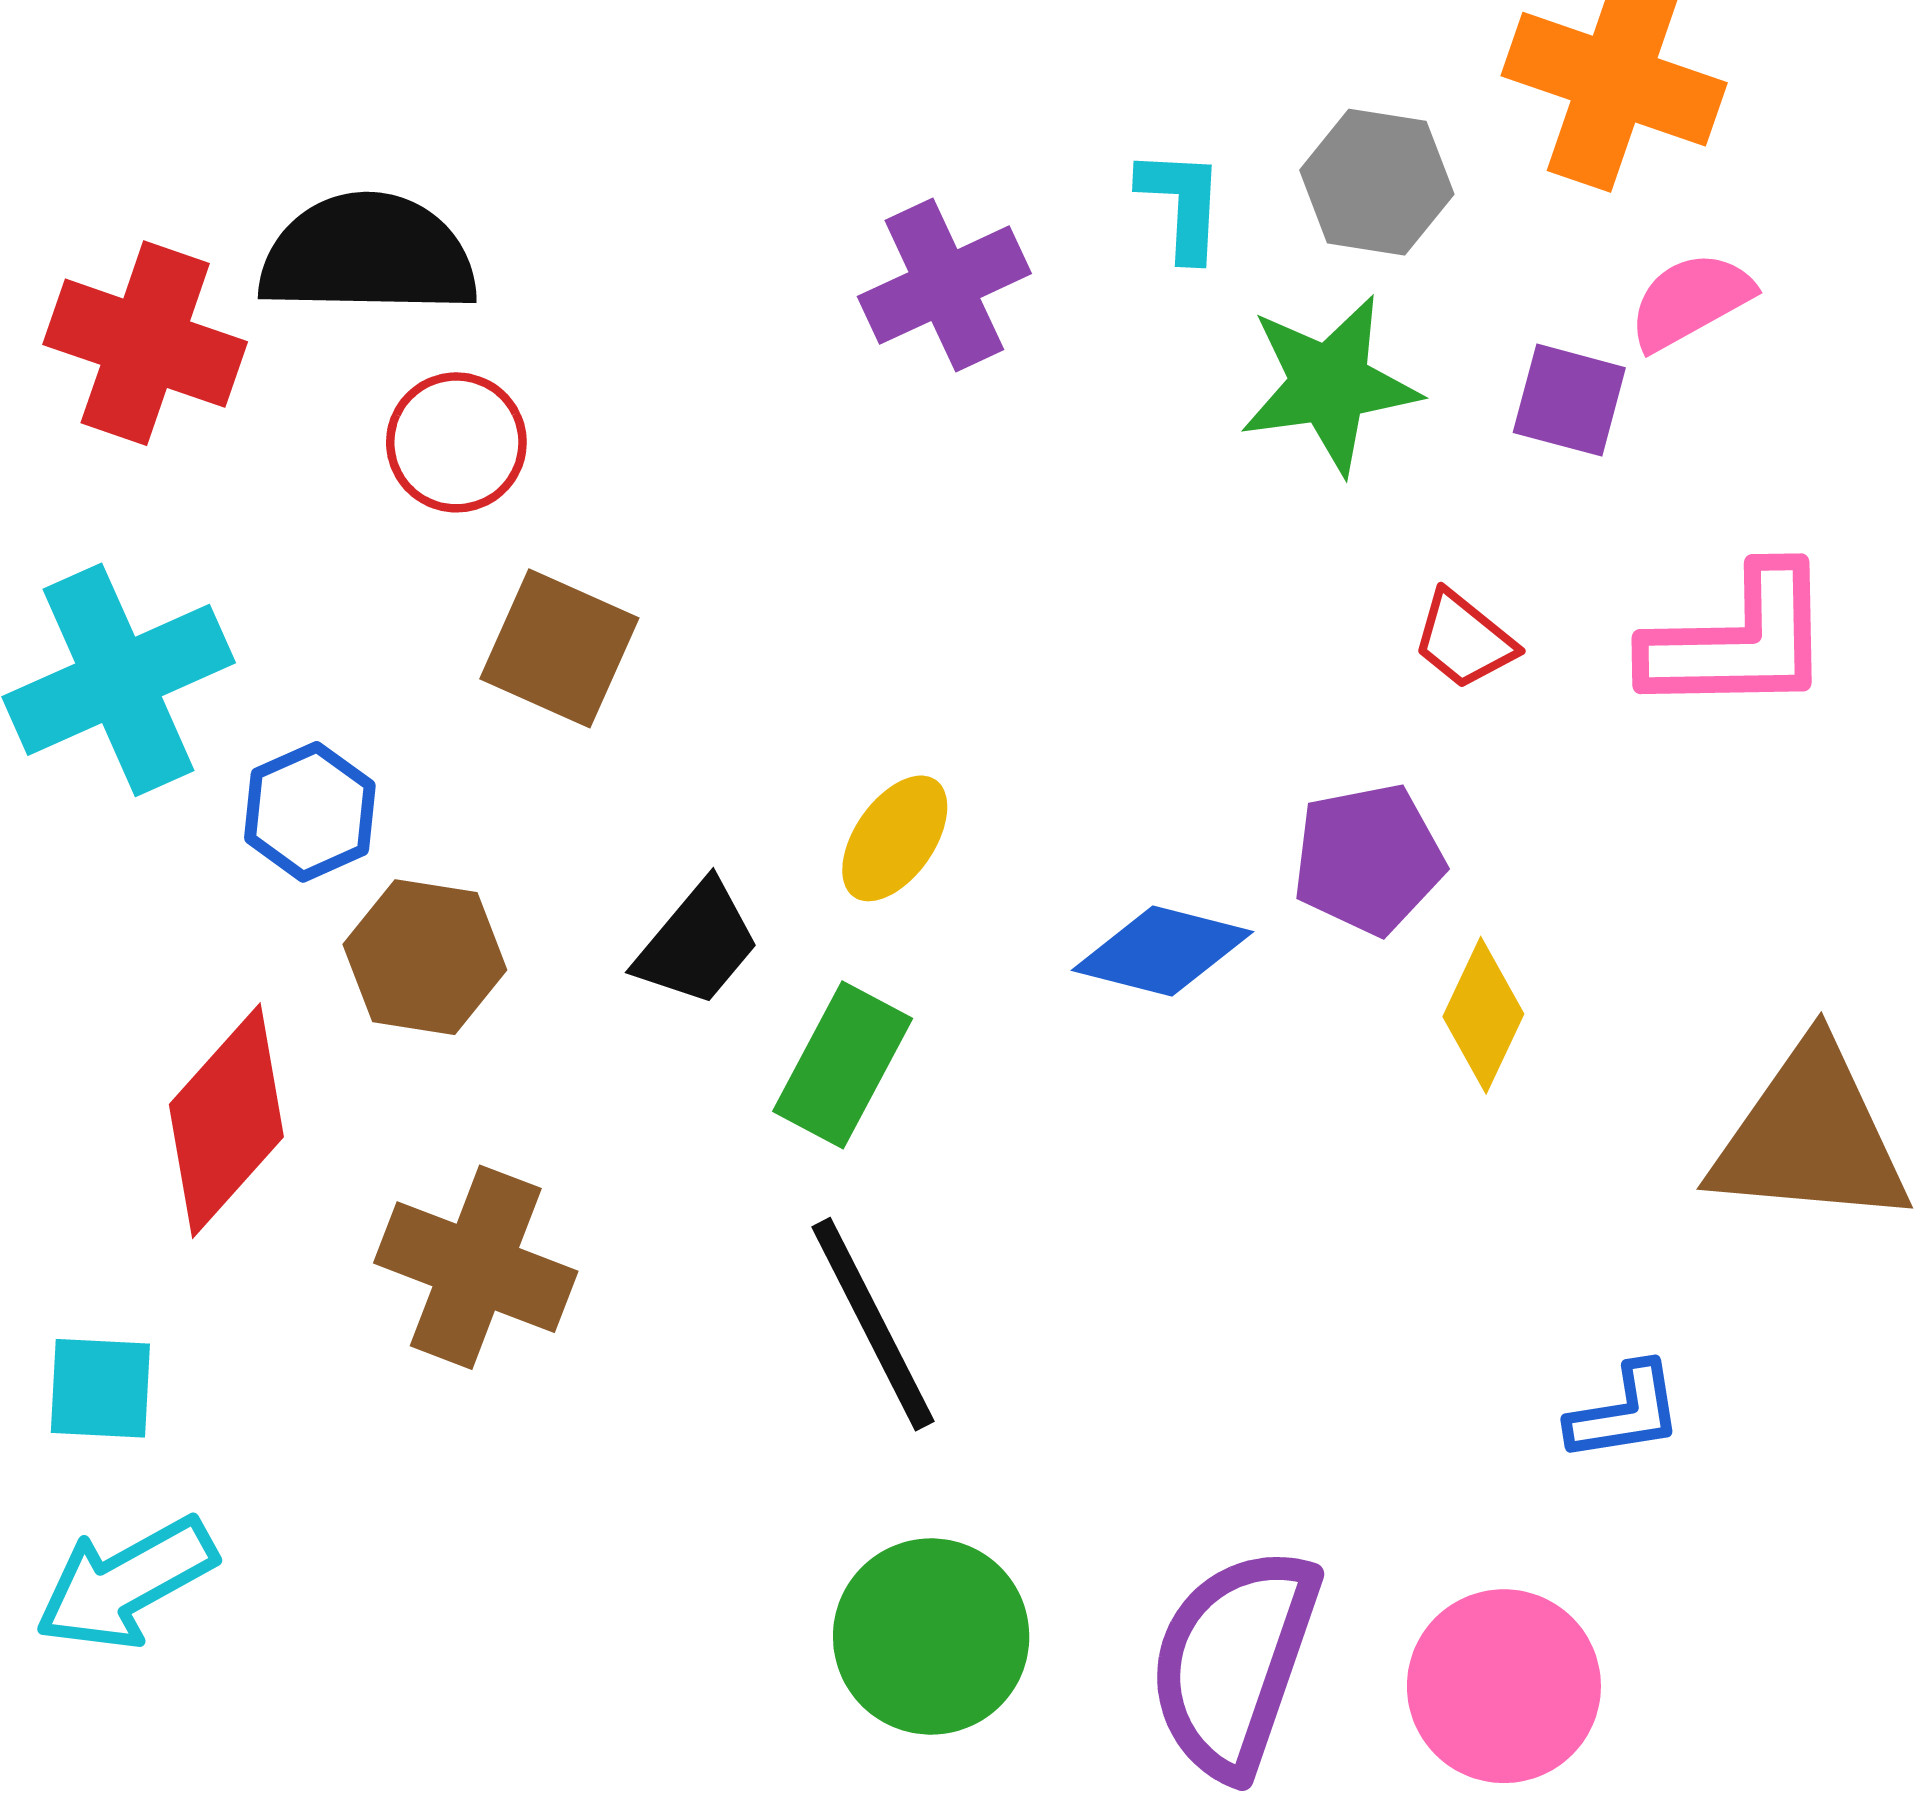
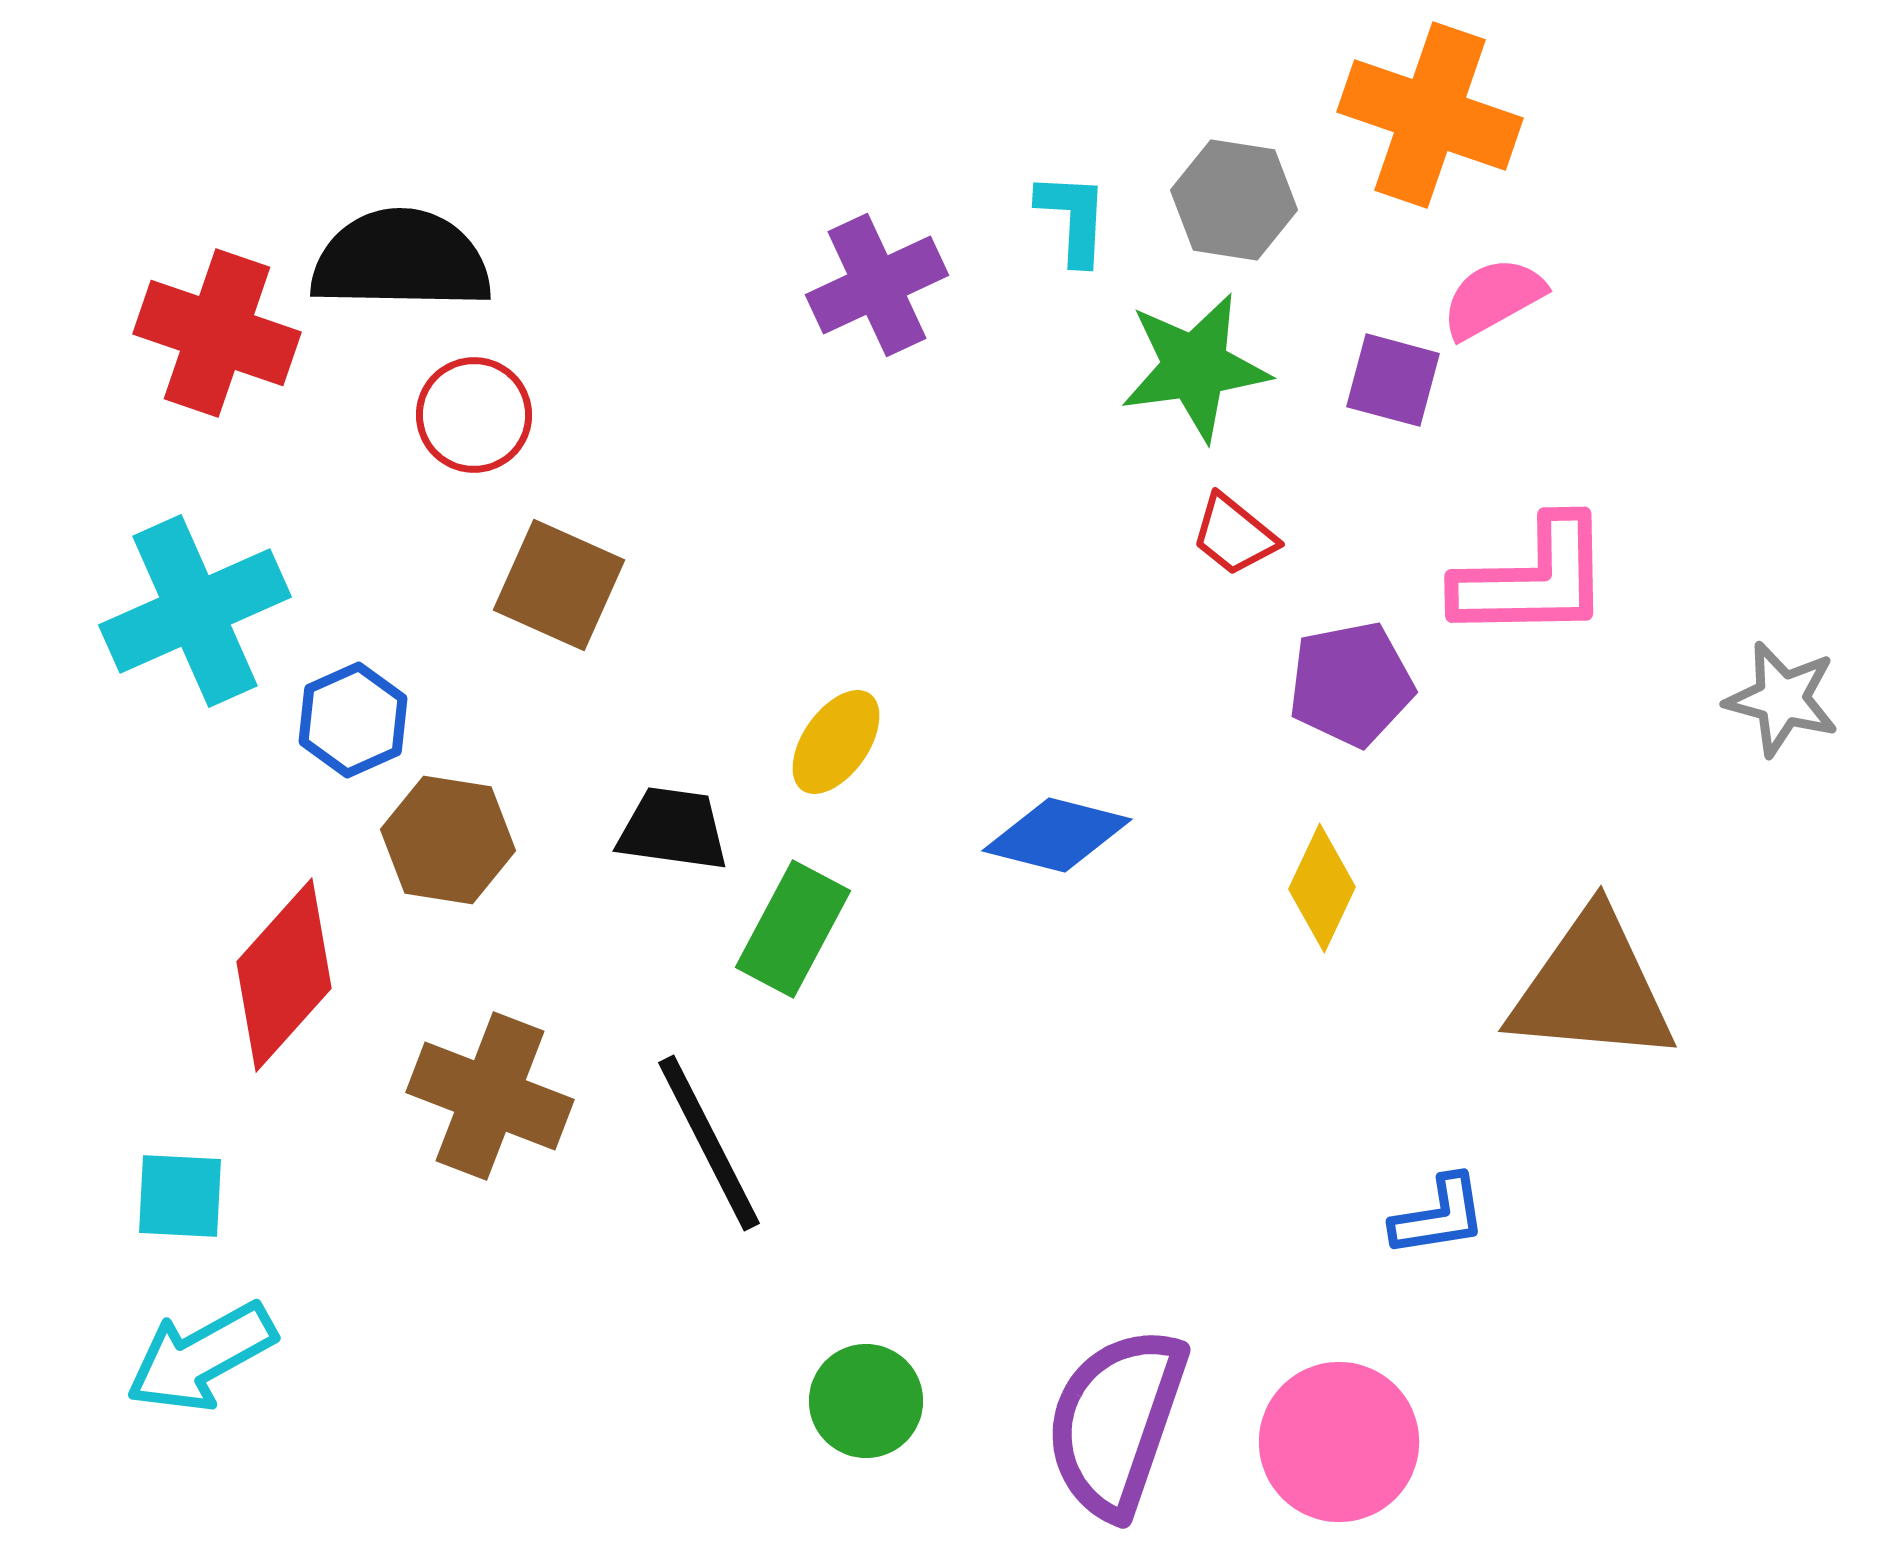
red trapezoid: (1464, 640) -> (1234, 535), moved
purple pentagon: (1368, 859) -> (1351, 684), moved
black trapezoid: (697, 944) -> (673, 829), turned -122
black line: (873, 1324) -> (709, 1143), moved
green circle: (931, 1637) -> (866, 1401), size x0.7

